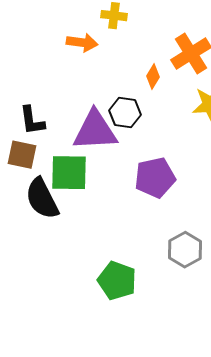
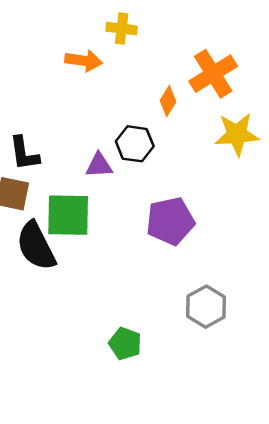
purple triangle: (95, 131) -> (99, 165), size x0.5
green pentagon: (117, 281) -> (125, 344), size x0.7

